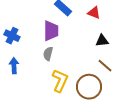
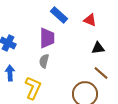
yellow L-shape: (60, 81) -> (33, 88), moved

